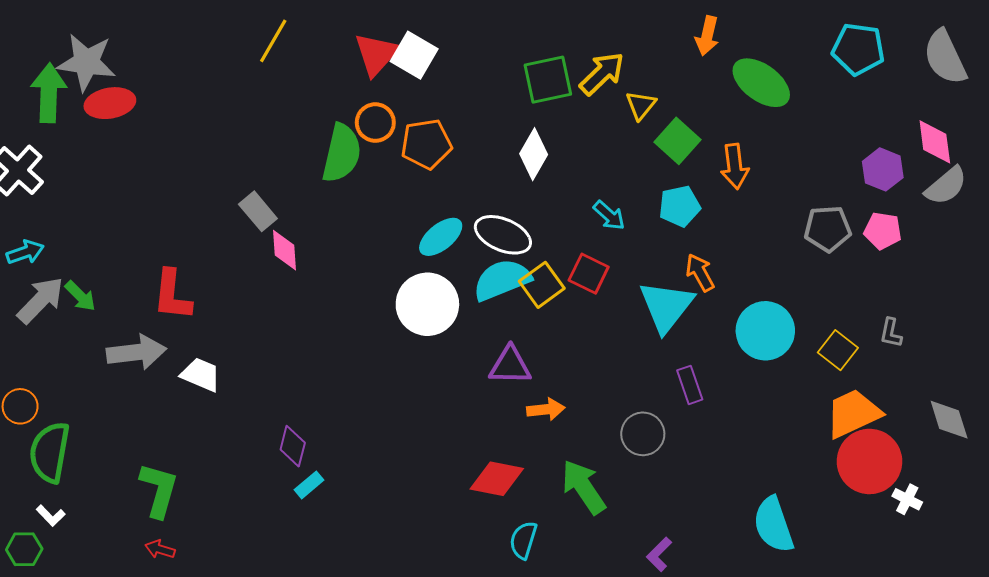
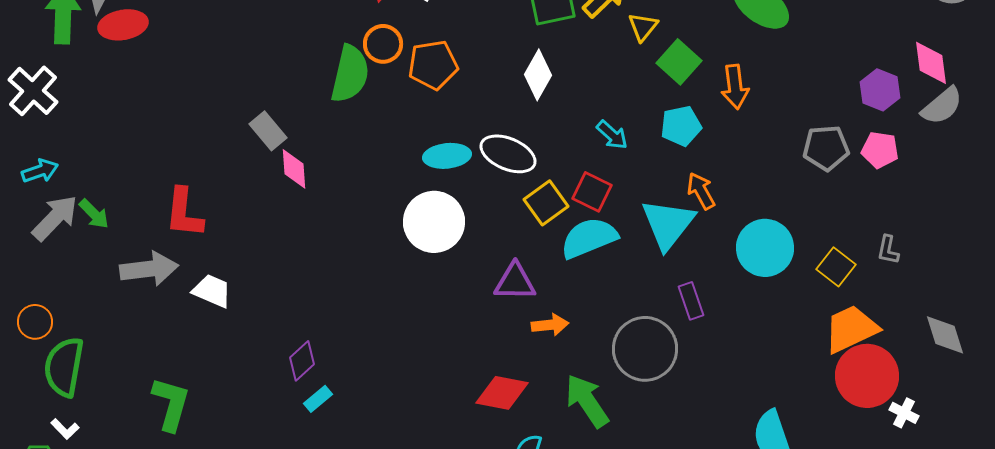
cyan ellipse: (441, 237) -> (447, 156), turned 33
cyan semicircle: (502, 280) -> (589, 238), moved
gray circle: (643, 434) -> (645, 349), size x1.5
purple diamond: (293, 446) -> (302, 361), turned 33

